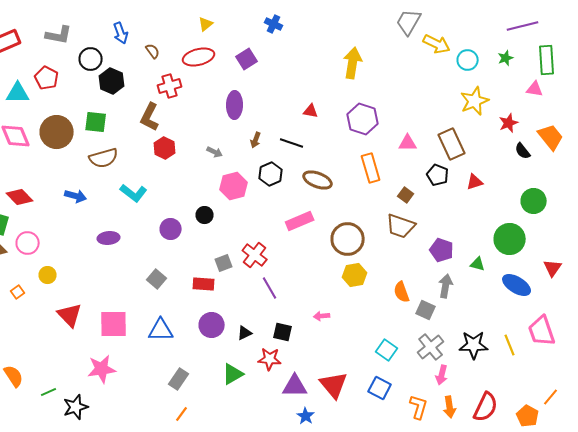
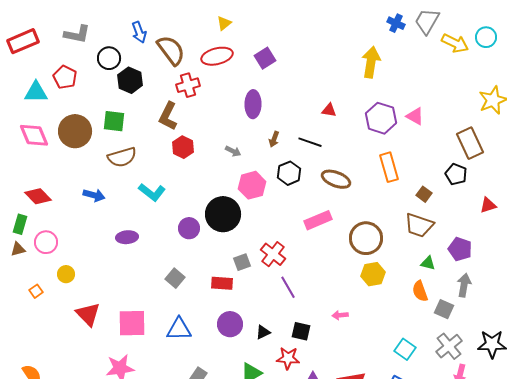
blue cross: (274, 24) -> (396, 23), moved
brown semicircle: (153, 51) -> (171, 50), size x2.0
cyan circle: (468, 60) -> (486, 37), moved
pink triangle: (408, 143) -> (415, 116), moved, turned 30
red triangle: (475, 182) -> (488, 205), moved
black circle: (205, 215) -> (223, 214), size x2.0
green triangle: (478, 264) -> (428, 263), moved

